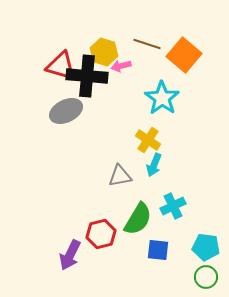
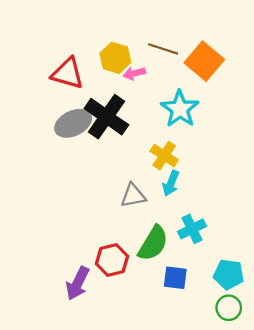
black cross: (87, 76) -> (106, 117), moved, turned 30

